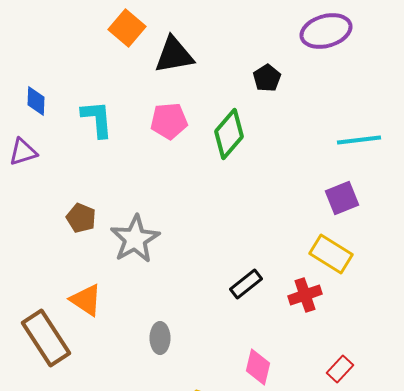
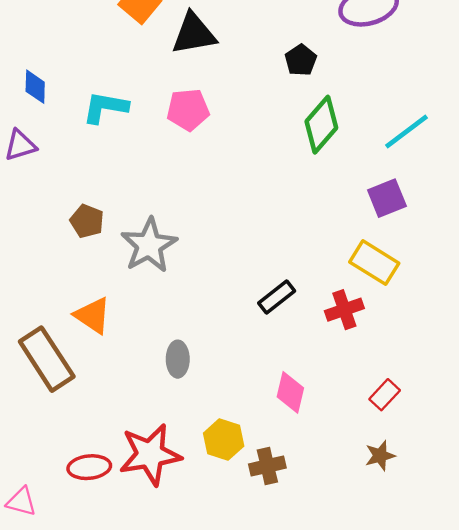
cyan L-shape: (97, 119) -> (105, 107), turned -75
green diamond: (229, 134) -> (321, 125), moved
cyan line: (359, 140) -> (406, 131), turned -30

